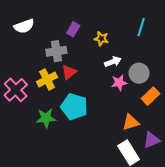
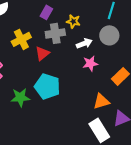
gray cross: (56, 51) -> (55, 33), moved
gray circle: (139, 73) -> (109, 35), moved
yellow cross: (47, 79) -> (21, 39), moved

